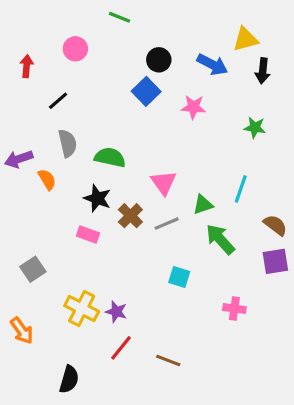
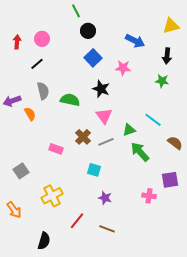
green line: (119, 17) -> (76, 11), turned 40
yellow triangle: (245, 39) -> (171, 26), moved
pink circle: (75, 49) -> (42, 39), moved
black circle: (159, 60) -> (88, 31), moved
black arrow: (263, 71) -> (167, 56), moved
cyan line: (241, 189) -> (153, 120), turned -72
black star: (97, 198) -> (101, 89), moved
purple square: (275, 261) -> (170, 180), moved
cyan square: (179, 277) -> (94, 170), moved
yellow cross: (82, 309) -> (52, 196), turned 35
purple star: (116, 312) -> (105, 198), moved

